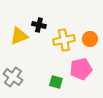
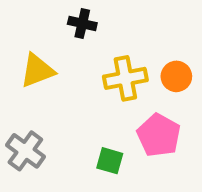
black cross: (39, 25) -> (82, 23), moved
pink pentagon: (81, 69) -> (159, 135), turned -30

